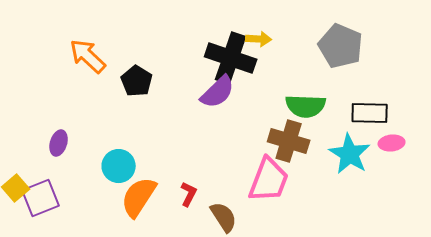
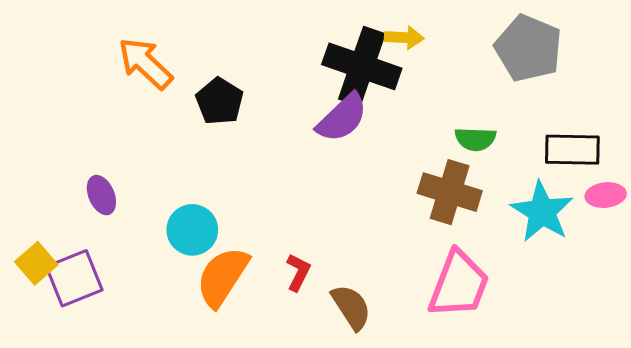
green semicircle: (306, 106) -> (475, 139), size x0.7
purple ellipse: (59, 143) -> (101, 195), turned -40
pink trapezoid: (269, 180) -> (459, 284), moved

